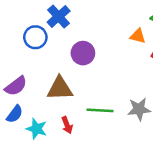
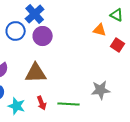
purple circle: (83, 53) -> (43, 36), moved
green line: (100, 110) -> (69, 104), moved

